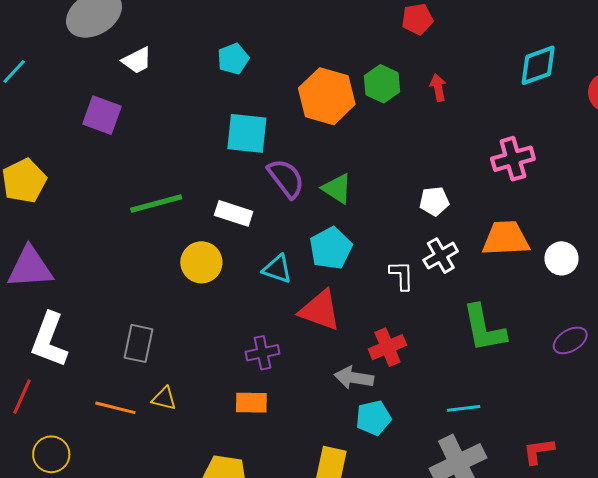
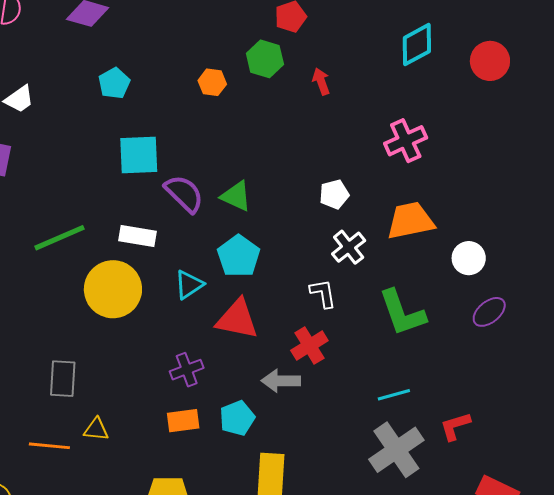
green hexagon: (382, 84) -> (265, 59), moved
orange hexagon: (327, 96) -> (212, 82), moved, size x0.5
white circle: (562, 258) -> (469, 258), moved
yellow circle: (201, 262) -> (113, 289), size x1.4
cyan triangle: (277, 269) -> (189, 285), turned -44
white L-shape: (402, 275) -> (323, 293), moved
cyan pentagon: (373, 418) -> (237, 418), moved
red L-shape: (538, 451) -> (455, 426), moved

